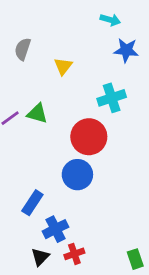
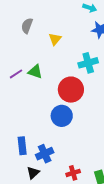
blue rectangle: (32, 203) -> (22, 146), moved, turned -42
red cross: (74, 254) -> (73, 173), moved

